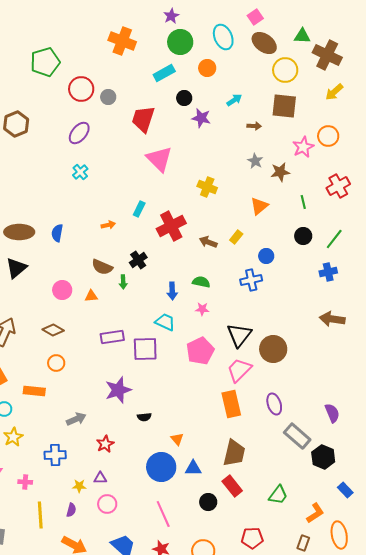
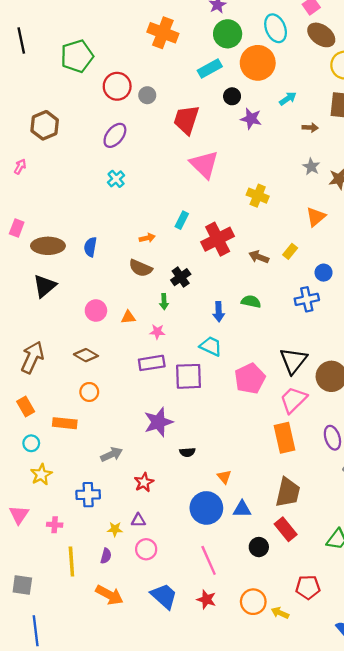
orange circle: (207, 68) -> (258, 63), size x1.8
brown semicircle: (102, 267) -> (141, 268), moved
pink star: (202, 309) -> (157, 332), moved

